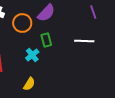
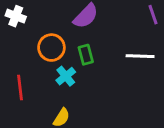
orange circle: (22, 23) -> (51, 48), moved

